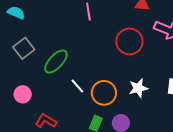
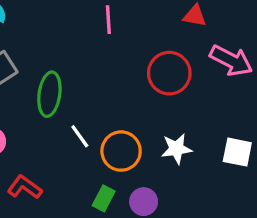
green ellipse: (56, 61) -> (49, 94), turned -40

